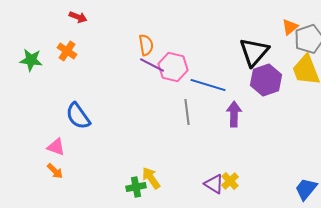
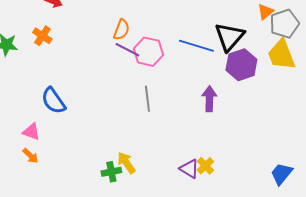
orange semicircle: (146, 45) -> (121, 30), turned 30
blue line: (208, 85) -> (196, 46), moved
gray line: (187, 112) -> (147, 99), moved

